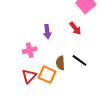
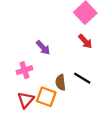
red arrow: (75, 28) -> (85, 41), moved
purple arrow: (47, 32) -> (43, 48), turned -32

